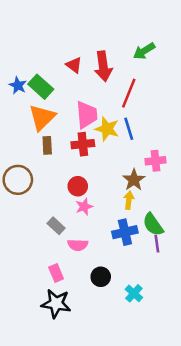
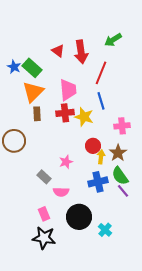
yellow star: (107, 129) -> (84, 117), moved
brown star: (134, 180) -> (118, 153), moved
red circle: (78, 186) -> (93, 146), moved
purple line: (157, 244) -> (123, 191), turned -32
black circle: (101, 277) -> (79, 217), size x1.6

